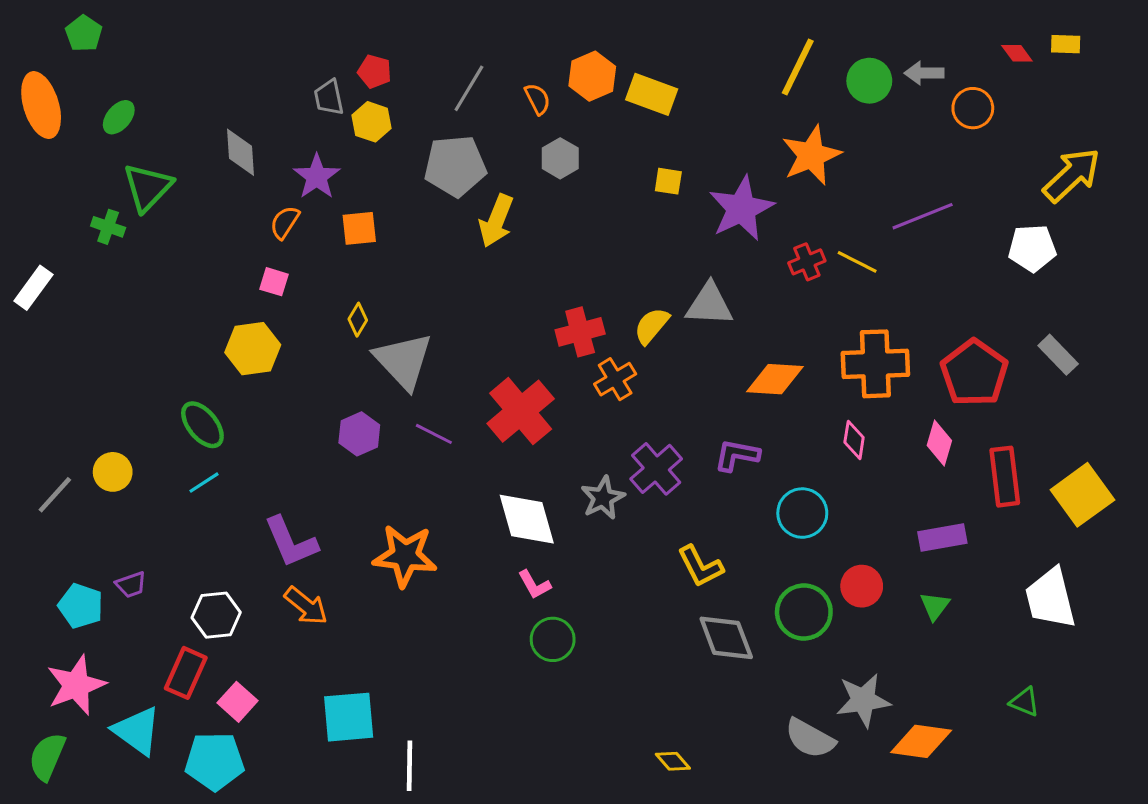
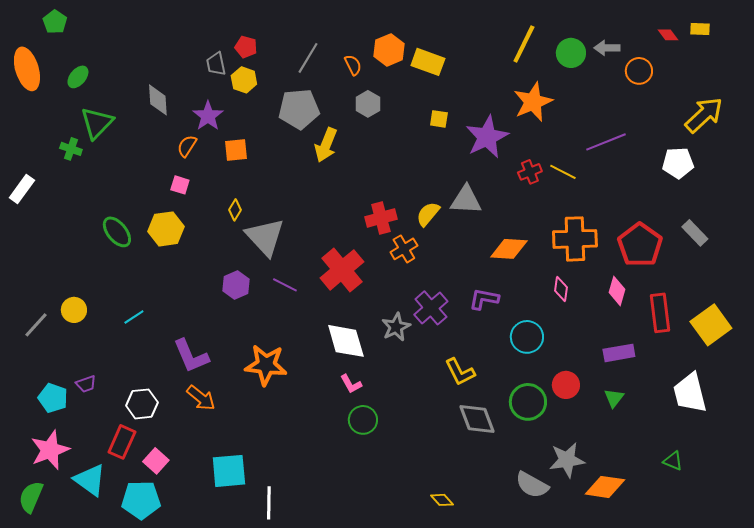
green ellipse: (202, 425) -> (117, 232), moved

